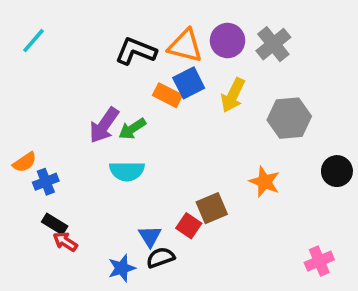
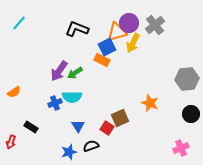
orange triangle: (185, 46) -> (117, 32), moved, turned -30
orange rectangle: (168, 95) -> (102, 60), moved
yellow arrow: (233, 95) -> (133, 43), moved
gray hexagon: (289, 118) -> (187, 79), moved
black circle: (337, 171) -> (191, 114), moved
blue cross: (46, 182) -> (55, 103), moved
blue triangle: (150, 236) -> (78, 126), moved
red arrow: (65, 242) -> (11, 142), moved, turned -104

